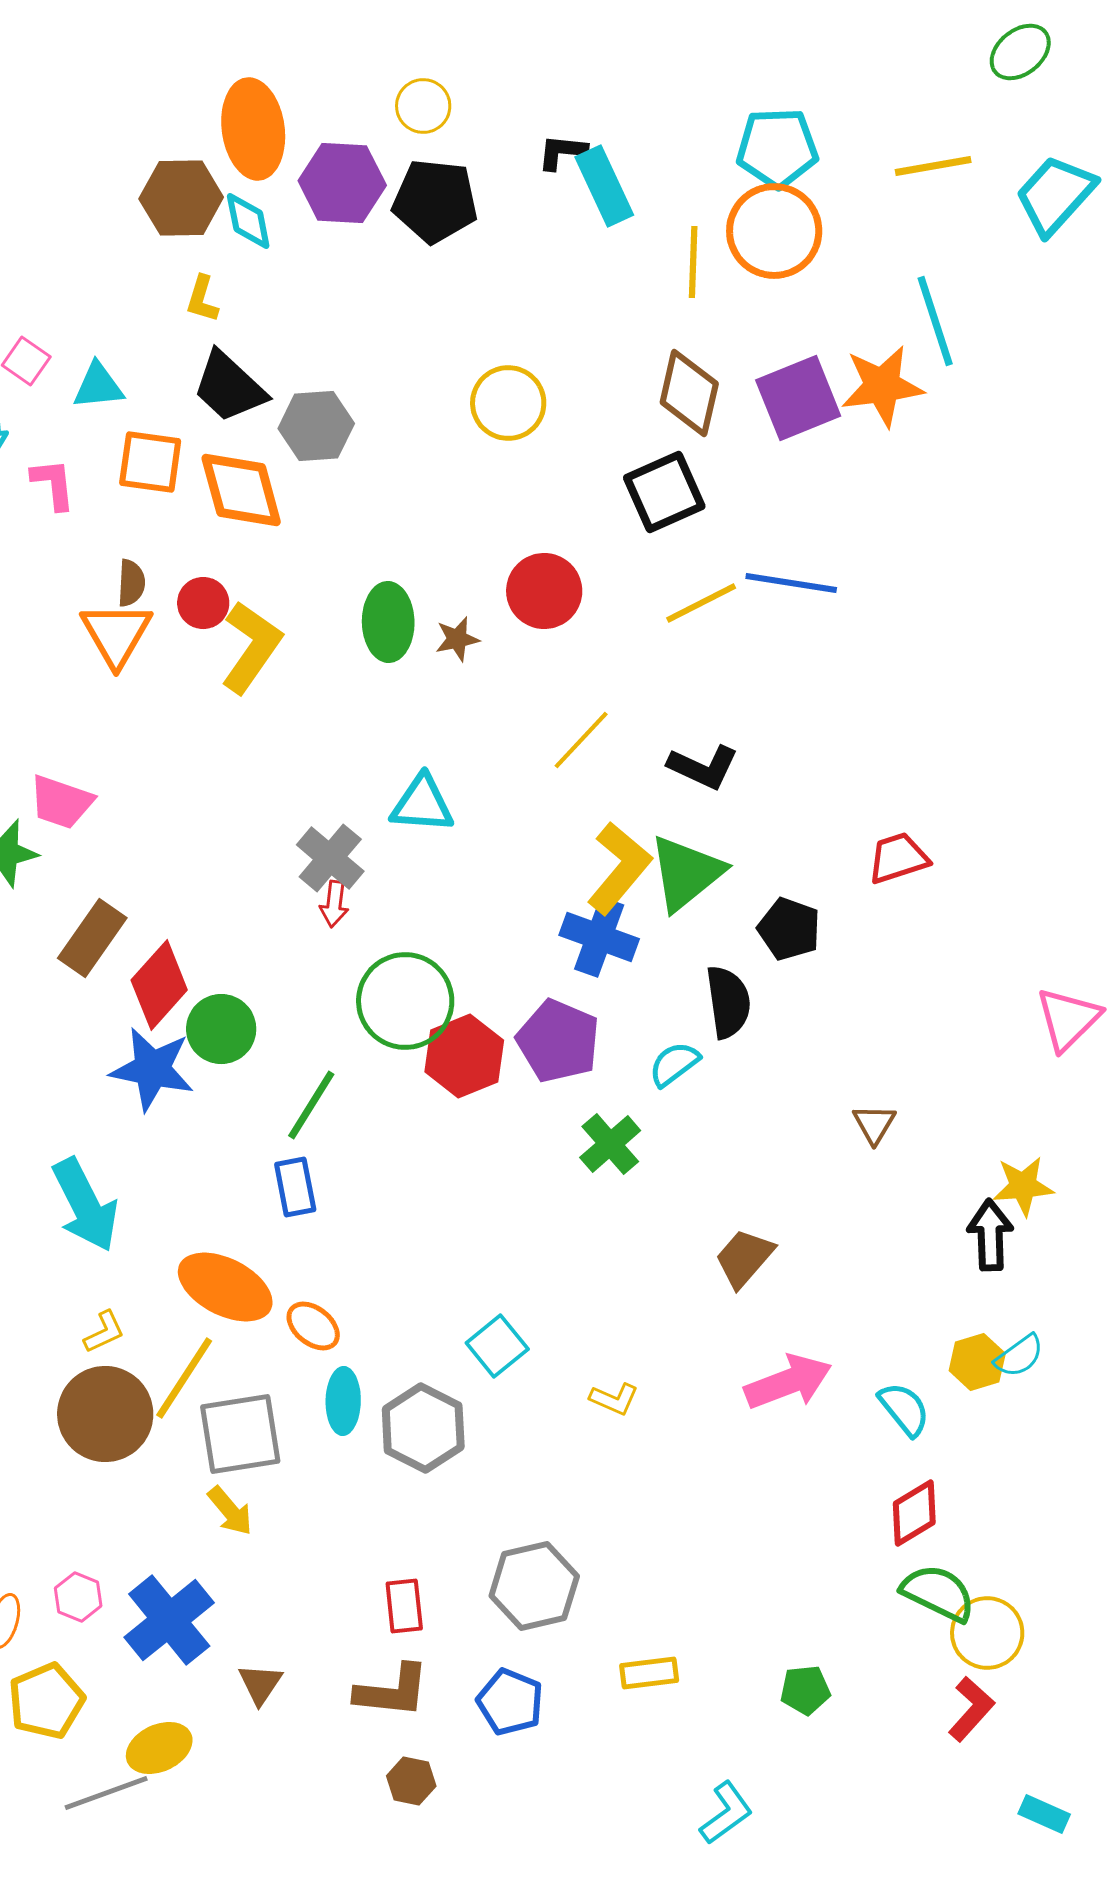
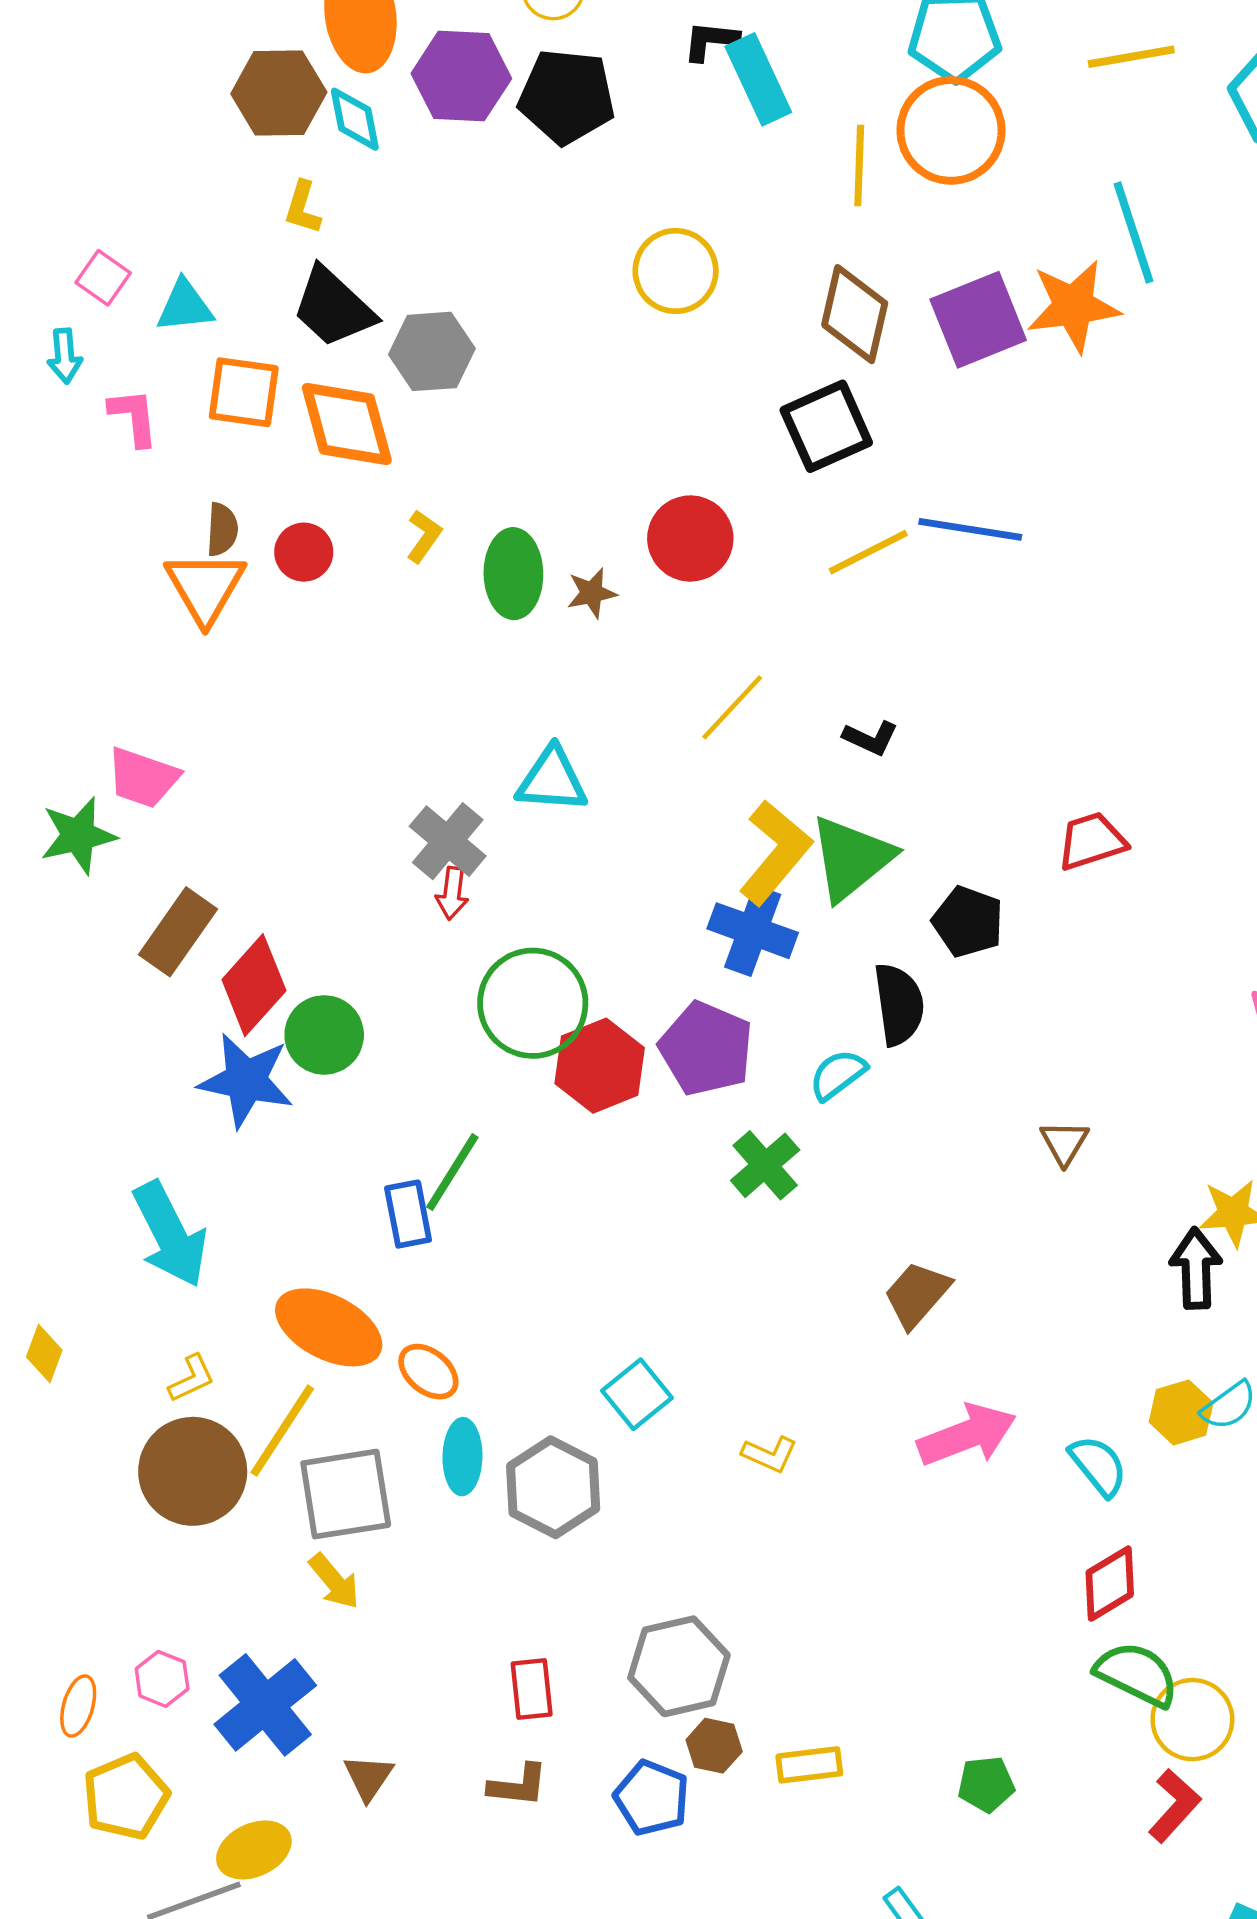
yellow circle: (508, 403) -> (676, 271), moved
yellow L-shape: (251, 647) -> (424, 536), moved, size x0.5
black L-shape: (703, 767) -> (871, 738), size x0.7
green line: (311, 1105) -> (452, 1172), moved
brown L-shape: (392, 1691) -> (518, 1785), size x0.7
brown hexagon: (411, 1781) -> (714, 1746), moved

